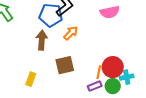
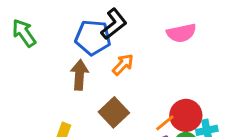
brown square: (65, 65) -> (114, 112), turned -30
orange line: (99, 72) -> (165, 123), turned 40

